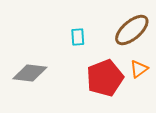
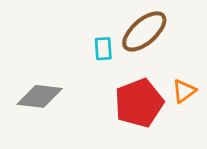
brown ellipse: (132, 30) -> (144, 31), moved

